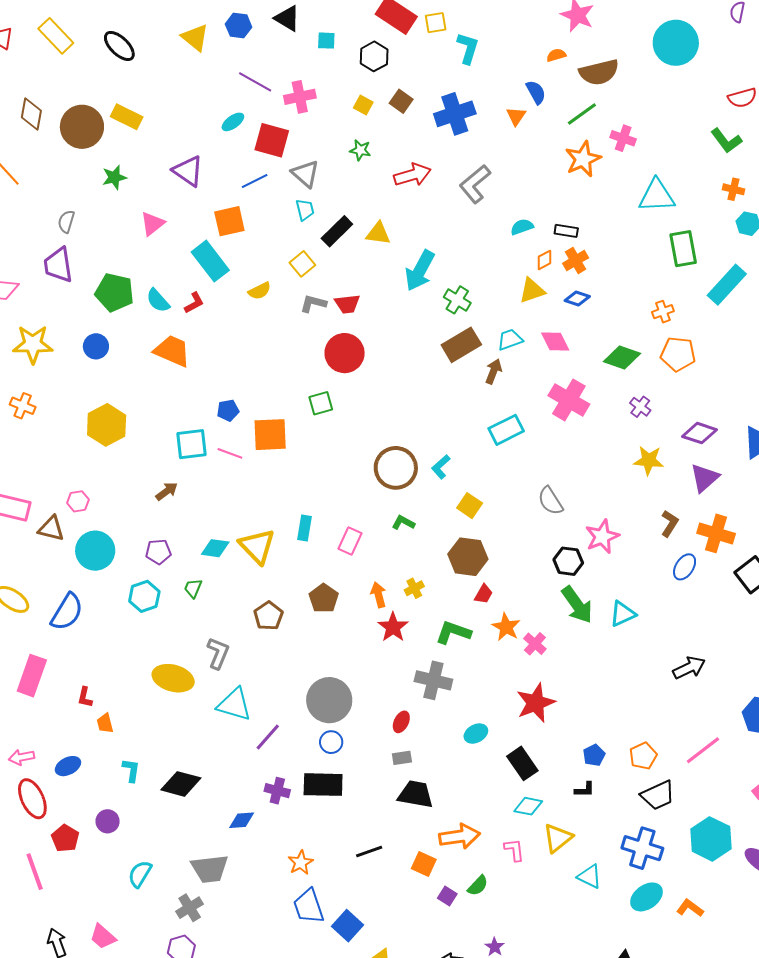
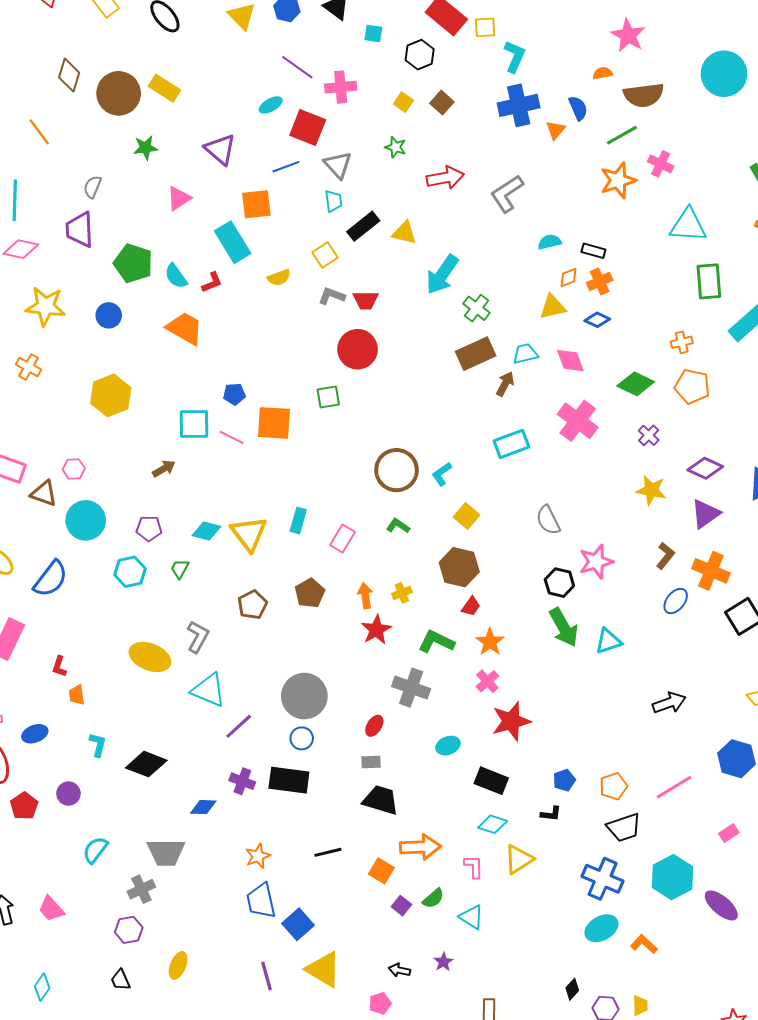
blue cross: (455, 114) -> (519, 105), moved
pink cross: (535, 644) -> (487, 681), moved
black rectangle: (522, 763) -> (491, 781), turned -40
cyan triangle: (590, 877) -> (472, 917), moved

